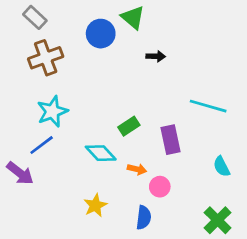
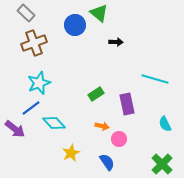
cyan diamond: (101, 153) -> (54, 123), moved
blue semicircle: (144, 218) -> (107, 162), turned -42

